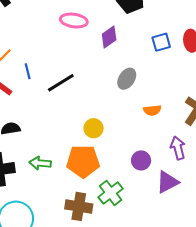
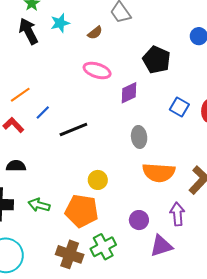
blue square: (161, 42) -> (179, 107), turned 36
blue line: (28, 71) -> (43, 112), turned 49
gray ellipse: (127, 79) -> (139, 137), turned -50
orange semicircle: (152, 110) -> (159, 173), size x1.8

